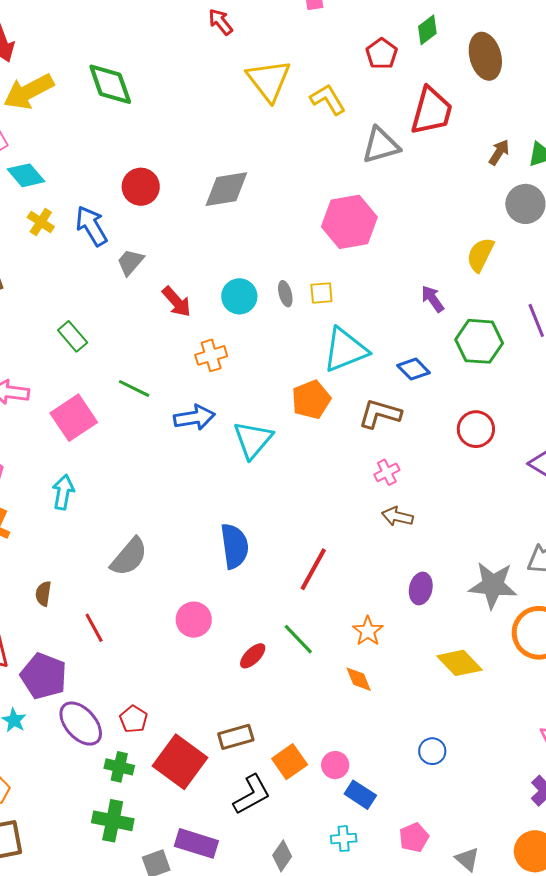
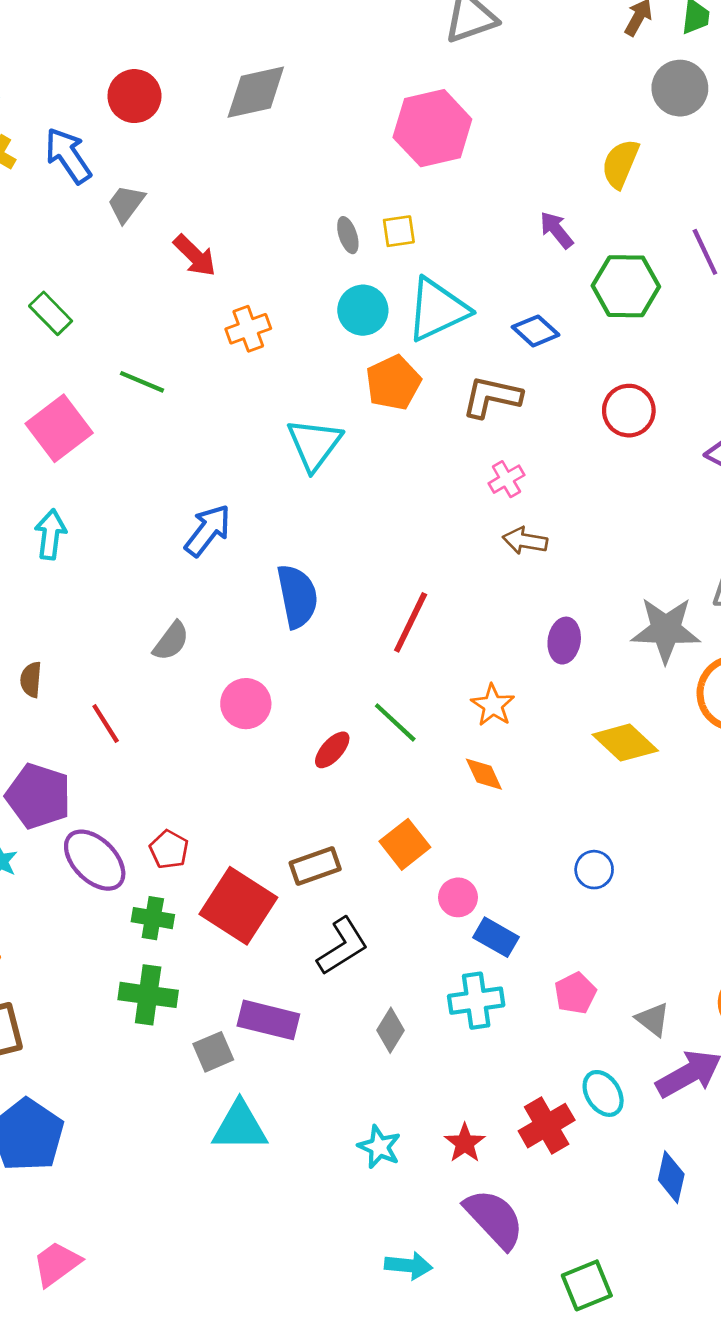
cyan circle: (239, 296) -> (363, 310), moved
blue arrow: (194, 417) -> (208, 530), moved, turned -39
gray semicircle: (129, 557) -> (171, 641), moved, size x0.7
orange square: (290, 762) -> (405, 844), moved
cyan cross: (344, 839) -> (476, 1001), size x1.5

